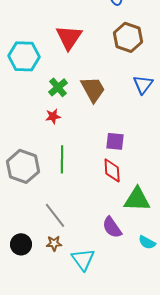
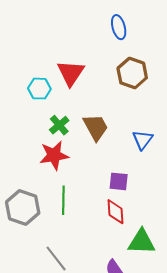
cyan hexagon: (24, 56) -> (39, 89), moved, size x0.7
blue triangle: (143, 84) -> (143, 140), moved
red star: (53, 116) -> (54, 155), size x1.8

